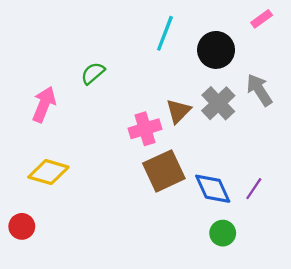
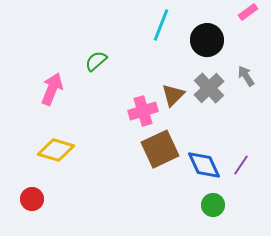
gray arrow: (259, 90) -> (246, 76), size x0.7

